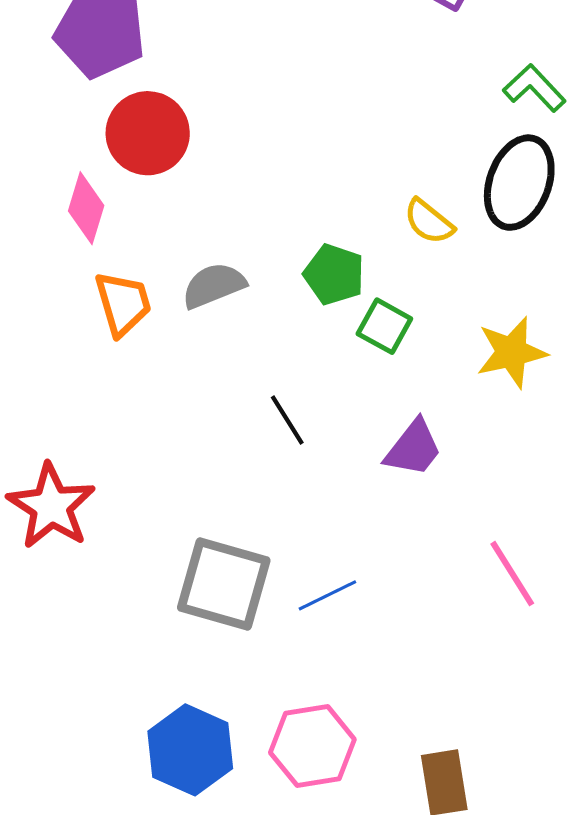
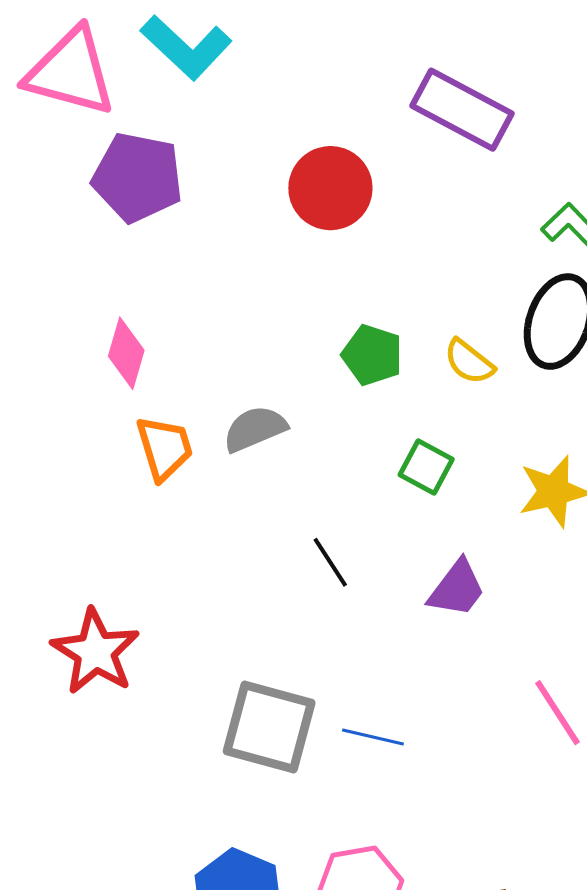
red circle: (148, 133) -> (330, 188), moved
green pentagon: (334, 274) -> (372, 355), moved
blue line: (327, 595) -> (373, 737), turned 40

